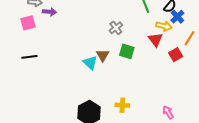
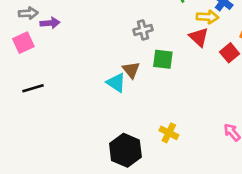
gray cross: (116, 28) -> (143, 30), turned 32
yellow cross: (122, 105) -> (169, 133), turned 32

